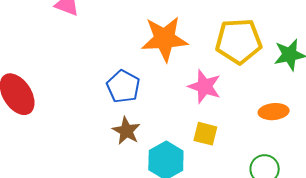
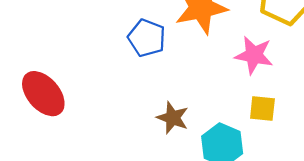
blue pentagon: (123, 86) -> (147, 38), moved

